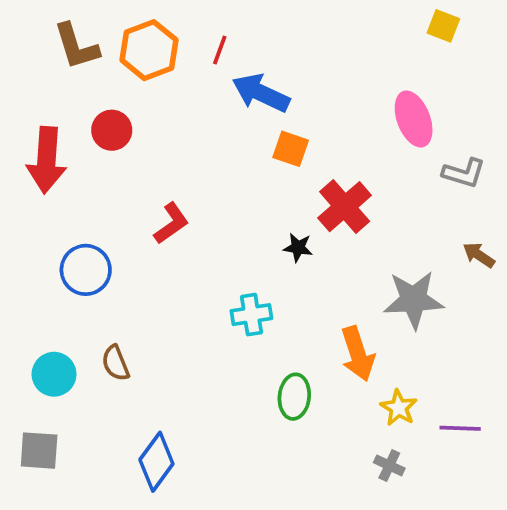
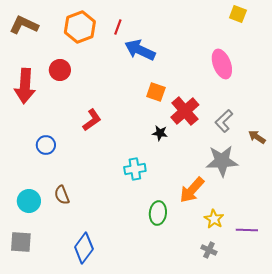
brown L-shape: (76, 46) -> (24, 25), moved, turned 132
orange square: (291, 149) -> (156, 92), moved
gray L-shape: (464, 173) -> (224, 121), moved, turned 120
blue circle: (86, 270) -> (46, 145), size x0.7
orange arrow: (358, 354) -> (192, 190), turned 60

